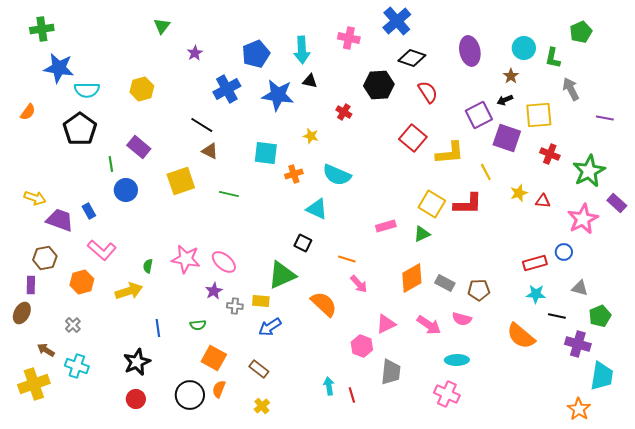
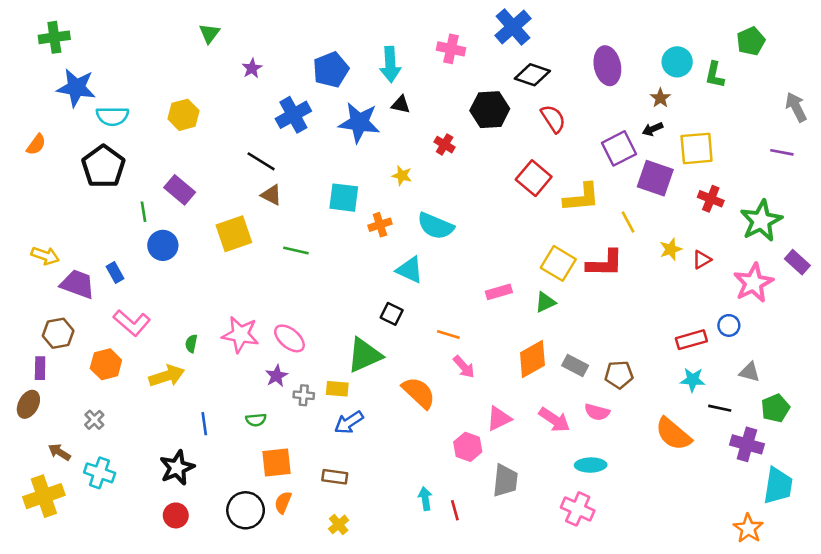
gray arrow: (571, 89) -> (796, 107), moved
red triangle: (543, 201) -> (702, 260), turned -35
orange square: (214, 358) -> (277, 462), turned -35
brown rectangle: (259, 369) -> (335, 477), turned -30

